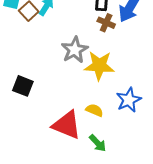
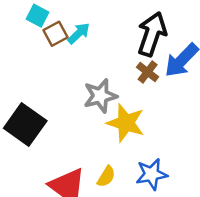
black square: (23, 86) -> (25, 124), size x1.5
yellow semicircle: (94, 110) -> (106, 176), turned 84

